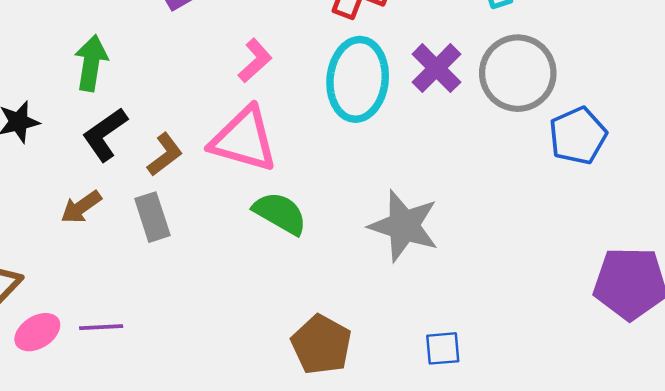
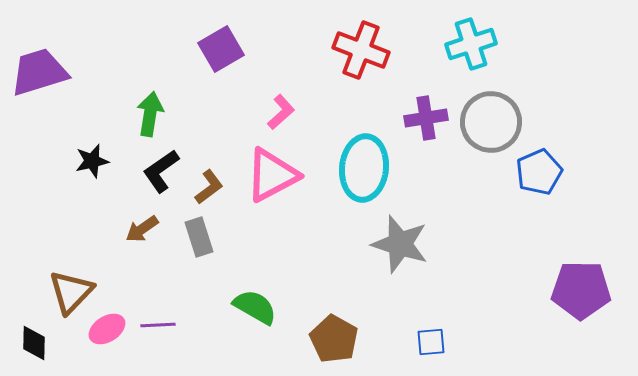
purple cross: (436, 68) -> (426, 118), turned 36
cyan ellipse: (358, 79) -> (364, 168), moved
pink triangle: (244, 139) -> (272, 175), turned -44
green semicircle: (280, 213) -> (255, 307), moved

